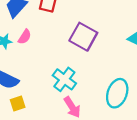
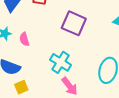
pink semicircle: (25, 37) -> (24, 39), moved, turned 136

